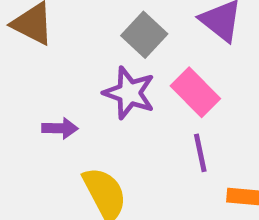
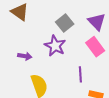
pink rectangle: (195, 92) -> (95, 47), moved

